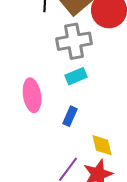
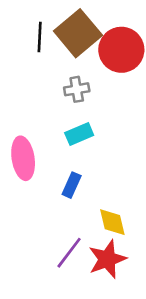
gray cross: (74, 41) -> (77, 89), size x0.6

